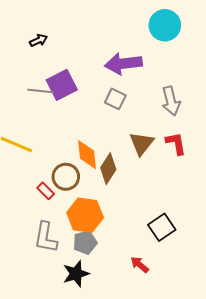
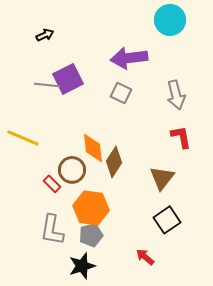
brown triangle: (142, 143) -> (162, 178), moved

